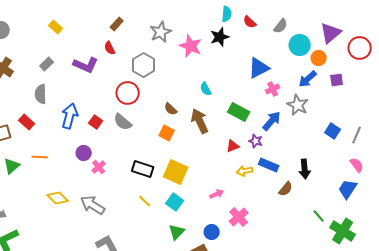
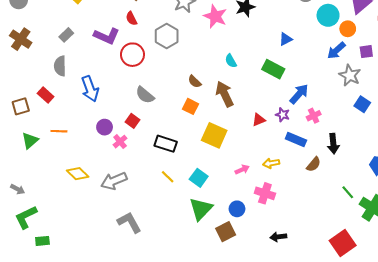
blue triangle: (259, 68) -> (286, 39), size x0.6
pink cross: (273, 89) -> (314, 116), moved
red circle: (128, 93) -> (132, 55), moved
gray star: (298, 105) -> (350, 75), moved
green rectangle: (239, 112) -> (273, 69), moved
blue arrow: (70, 116) -> (90, 89), turned 145
red square: (96, 122) -> (132, 121), moved
yellow arrow: (245, 171) -> (271, 163), moved
yellow square: (176, 172) -> (214, 135), moved
gray arrow: (93, 205) -> (114, 181), turned -55
pink cross: (239, 217) -> (265, 193), turned -30
green triangle: (177, 232) -> (201, 209), size x1.4

